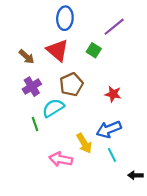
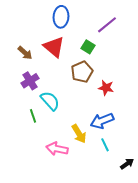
brown pentagon: (71, 84) -> (82, 72), moved
cyan semicircle: (53, 108) -> (50, 101), turned 80
black arrow: (135, 175) -> (127, 164), turned 144

